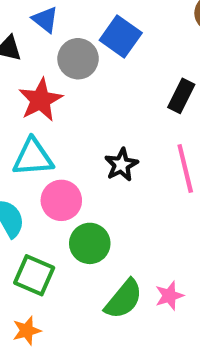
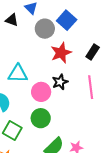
red star: (40, 100) -> (61, 53), moved
pink circle: (61, 200) -> (41, 92), moved

